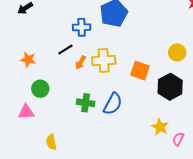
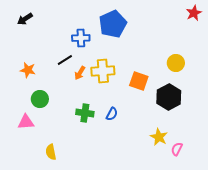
blue semicircle: (113, 104) -> (112, 114), size x0.6

